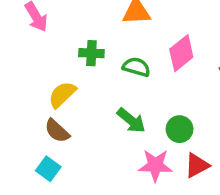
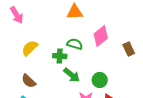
green cross: (91, 53) -> (60, 56), moved
yellow semicircle: (62, 95) -> (30, 48), moved

